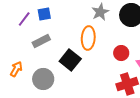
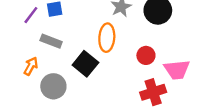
gray rectangle: (41, 41) -> (51, 41), turned 48
orange arrow: (16, 69) -> (31, 66), moved

